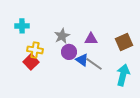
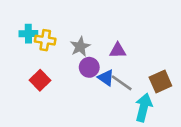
brown square: (124, 42) -> (160, 82), moved
yellow cross: (35, 50) -> (45, 40), moved
cyan arrow: (123, 75) -> (144, 107), moved

